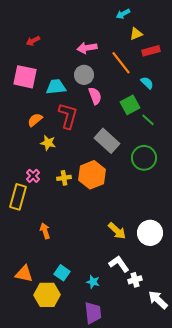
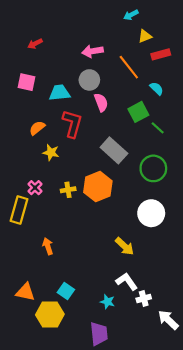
pink square: (25, 77) -> (26, 82), size x0.7
white circle: (150, 233) -> (151, 213), moved
cyan star: (93, 282) -> (107, 302), moved

